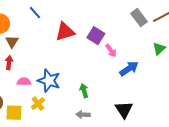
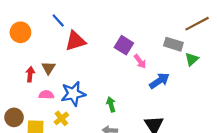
gray rectangle: (139, 18) -> (173, 44), moved, turned -36
red triangle: (65, 32) -> (75, 41), moved
brown triangle: (12, 42) -> (48, 68), moved
blue star: (49, 81) -> (73, 94), turned -30

